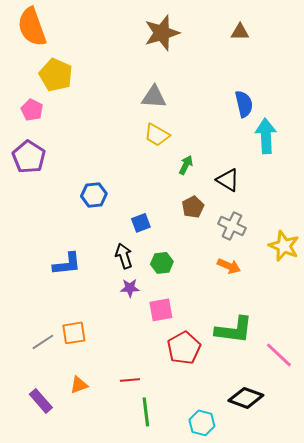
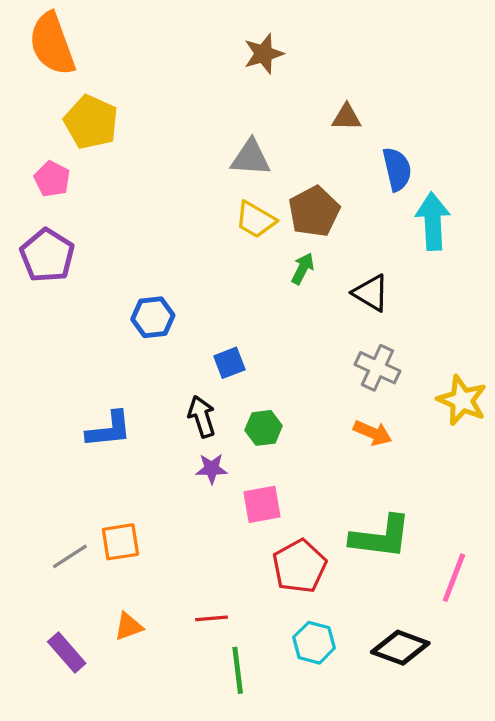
brown triangle: (240, 32) -> (347, 117), moved
brown star: (162, 33) -> (264, 54), size x0.7
brown pentagon: (193, 207) -> (314, 212), moved, size x1.4
pink line: (279, 355) -> (454, 578), turned 68
cyan hexagon: (202, 423) -> (314, 643), moved

